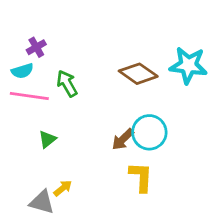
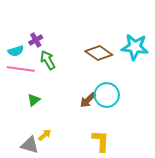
purple cross: (36, 47) -> (36, 40), moved
yellow L-shape: (141, 177) -> (101, 141), moved

